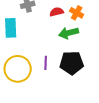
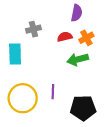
orange cross: (77, 13) -> (86, 38), turned 32
black pentagon: (72, 63) -> (83, 108), moved

